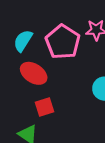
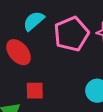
red ellipse: (34, 73) -> (19, 52), moved

